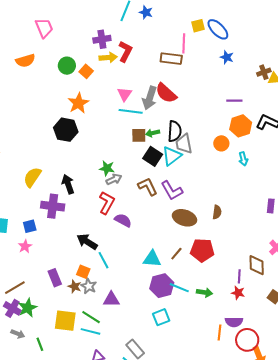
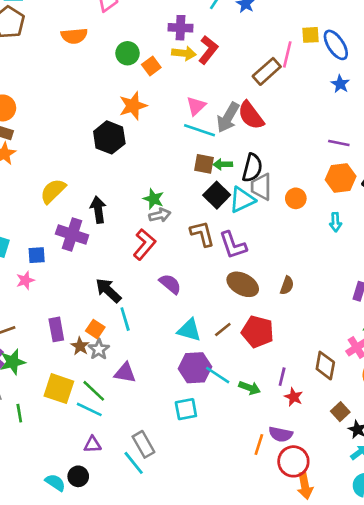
brown rectangle: (171, 59) -> (267, 71), turned -60
orange circle: (221, 143) -> (296, 198), moved
purple semicircle: (123, 220) -> (170, 284), moved
purple line: (239, 276) -> (282, 377), moved

